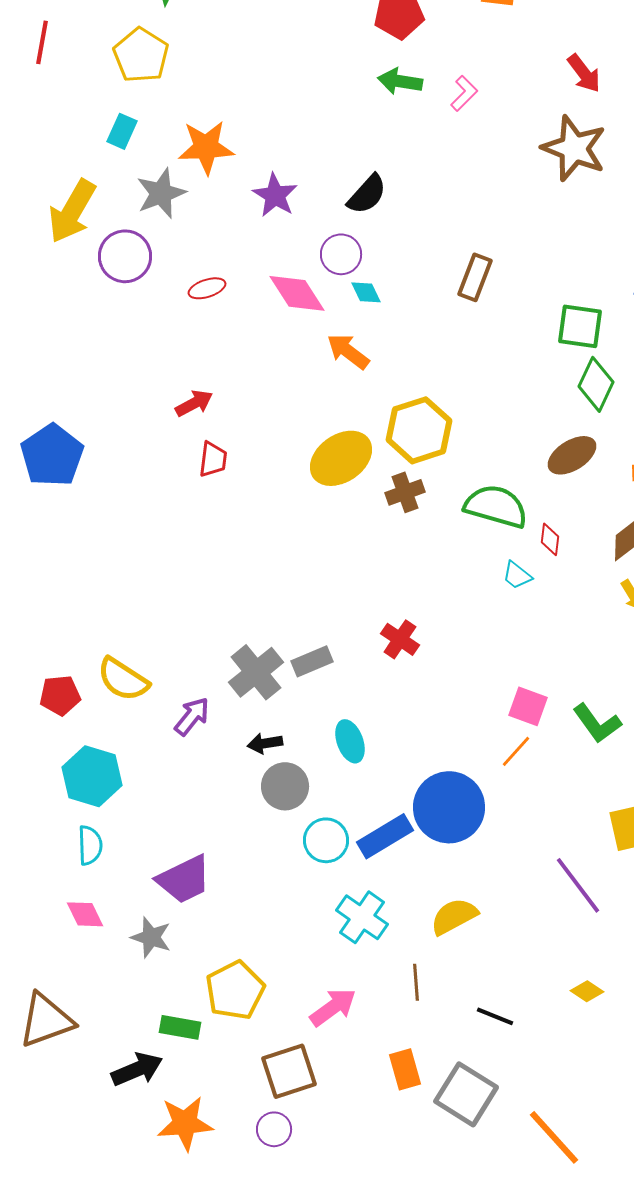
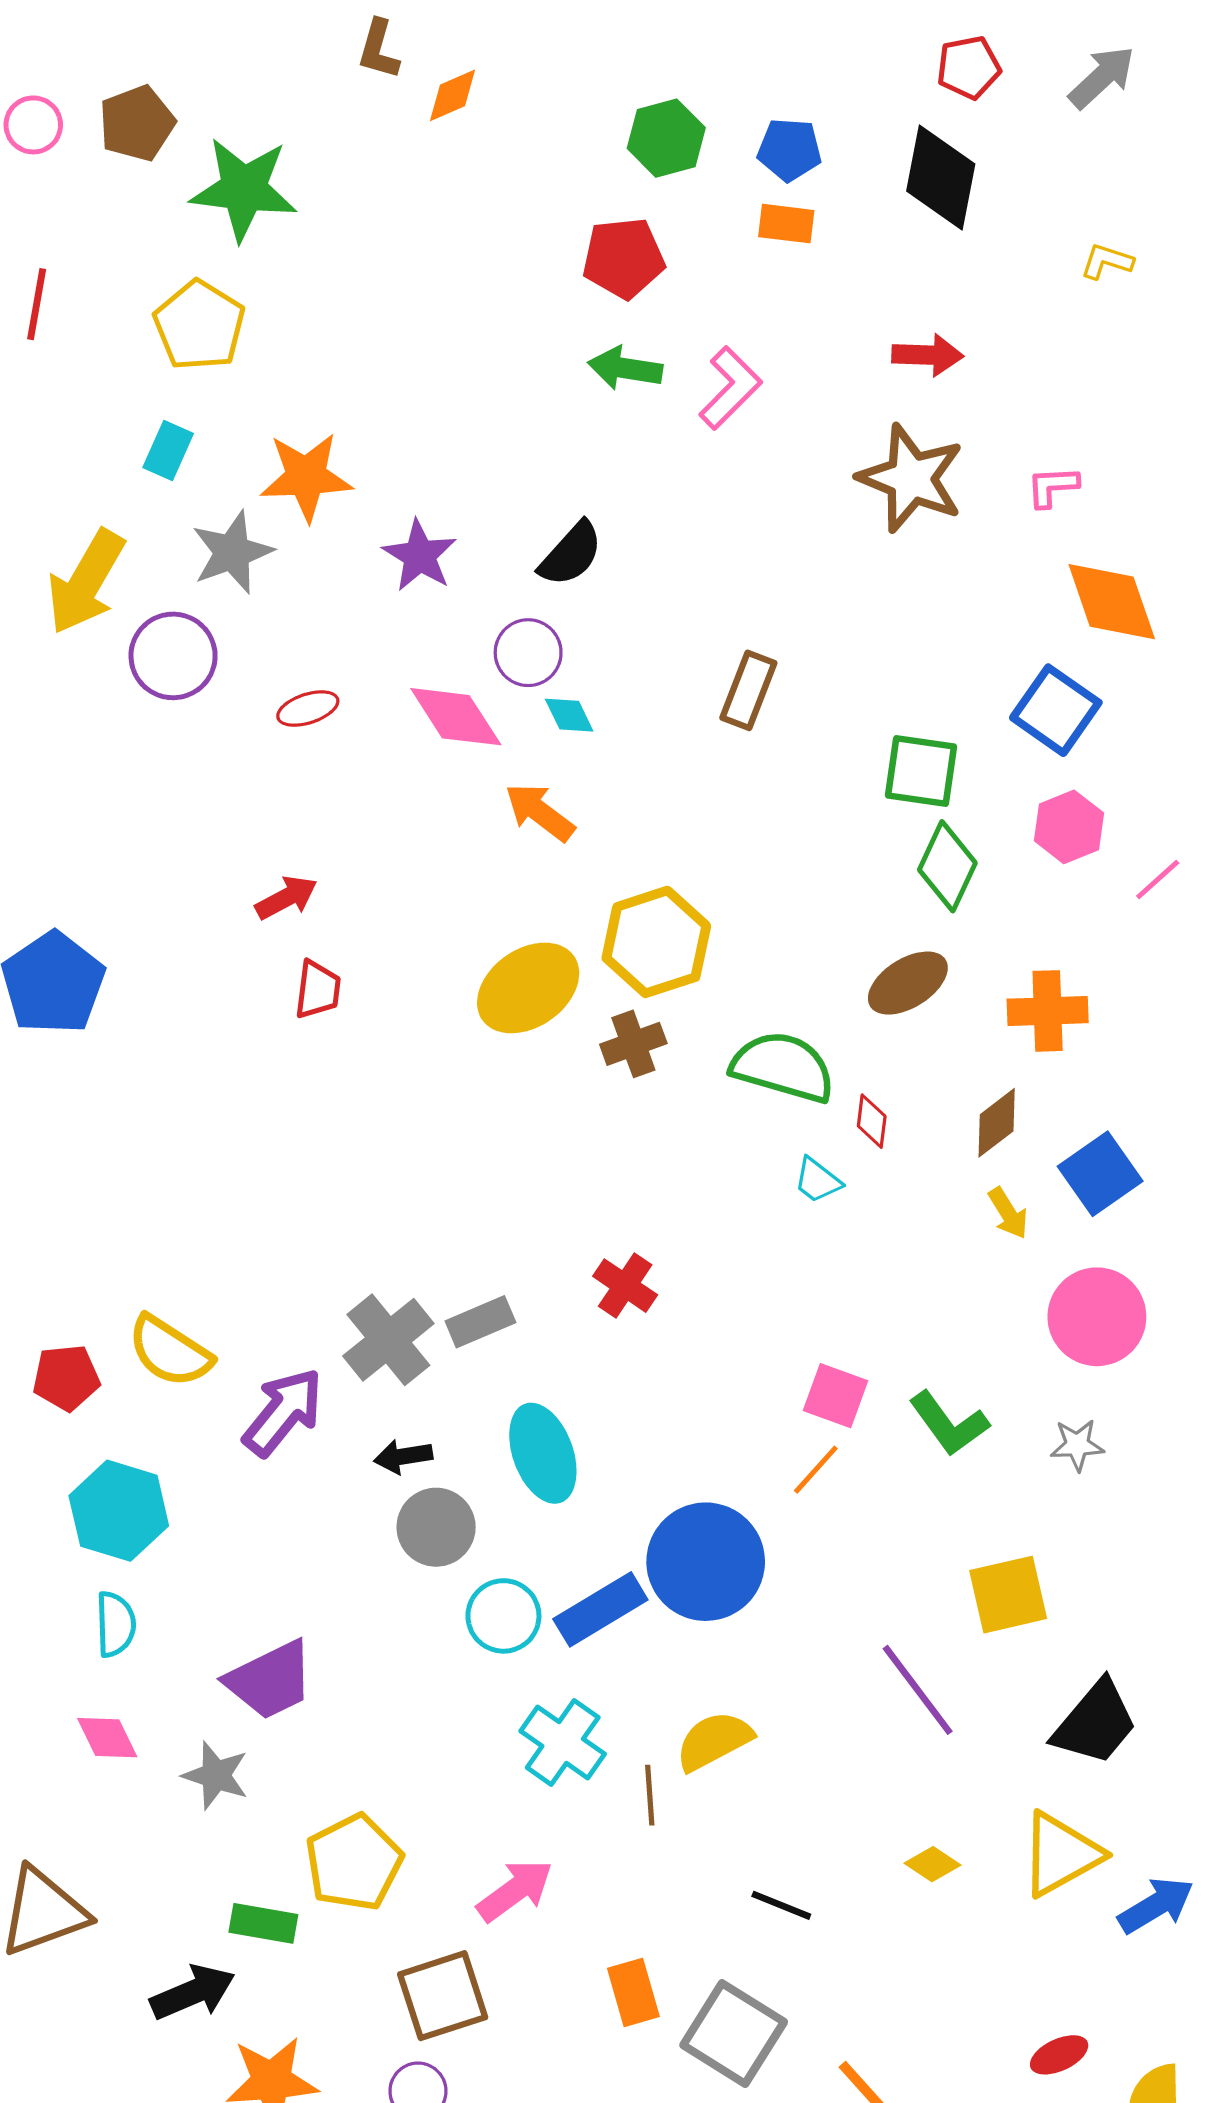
red arrow: (584, 73) -> (928, 355), turned -51
pink L-shape: (464, 93) -> (730, 388), size x1.4
purple arrow: (192, 716) -> (283, 1412), size x1.4
cyan ellipse: (350, 741) -> (543, 1453), size x1.4
brown line: (416, 982) -> (650, 1795), moved

